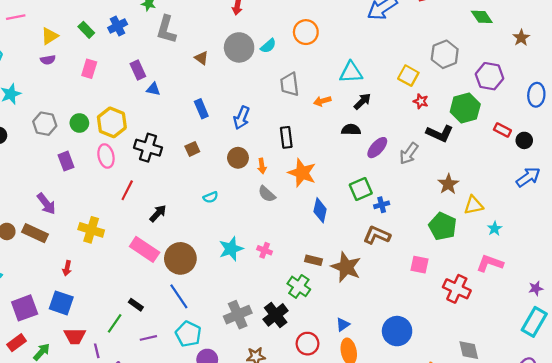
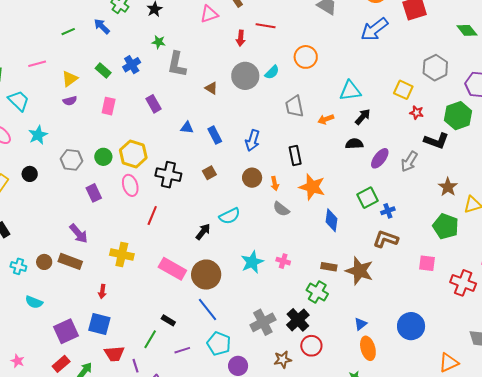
blue triangle: (153, 89) -> (187, 128), moved
cyan semicircle: (211, 197) -> (230, 216), size x1.5
black arrow: (158, 213) -> (203, 232), moved
red circle: (308, 344) -> (311, 346), moved

